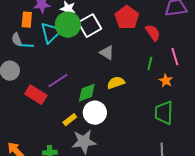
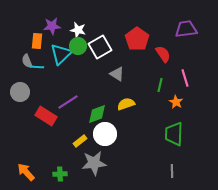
green circle: (68, 25) -> (78, 46), size x0.7

